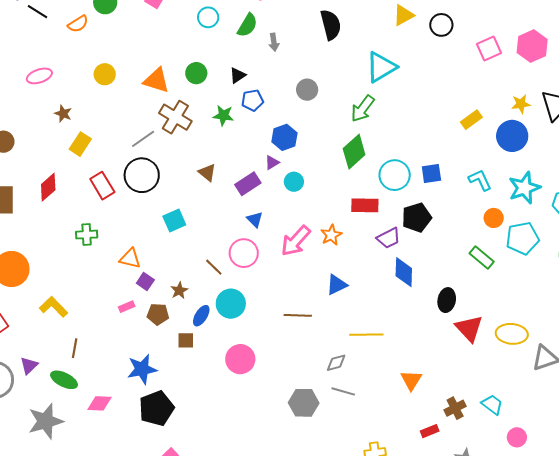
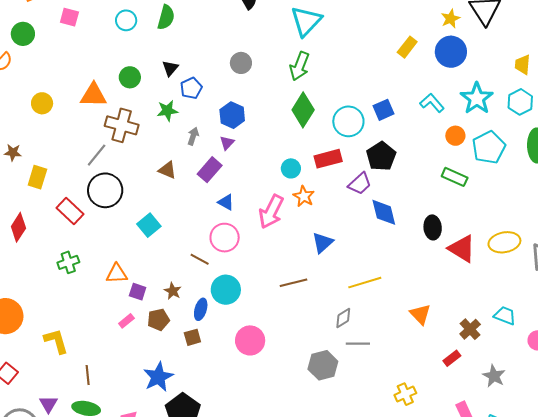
gray arrow: (274, 42) -> (193, 136), moved, turned -138
cyan circle: (294, 182) -> (291, 168), moved
yellow L-shape: (54, 307) -> (56, 341), turned 44

